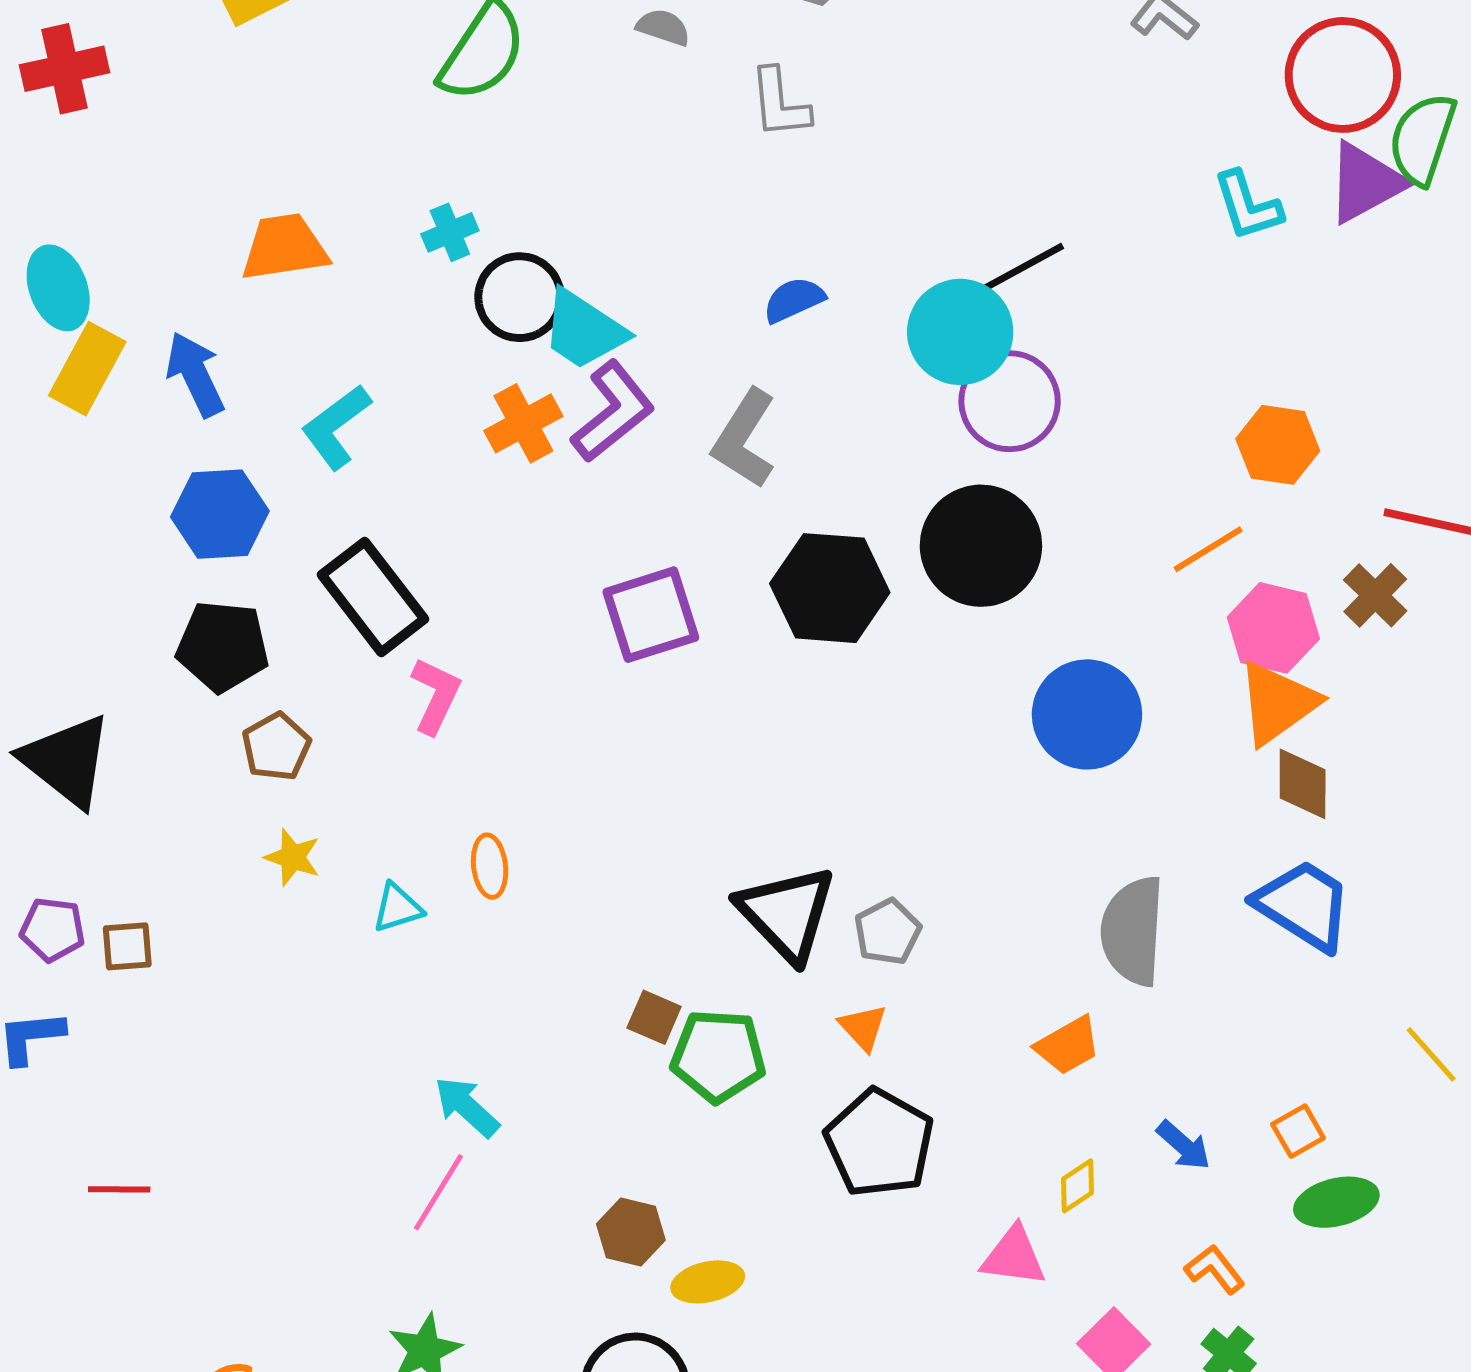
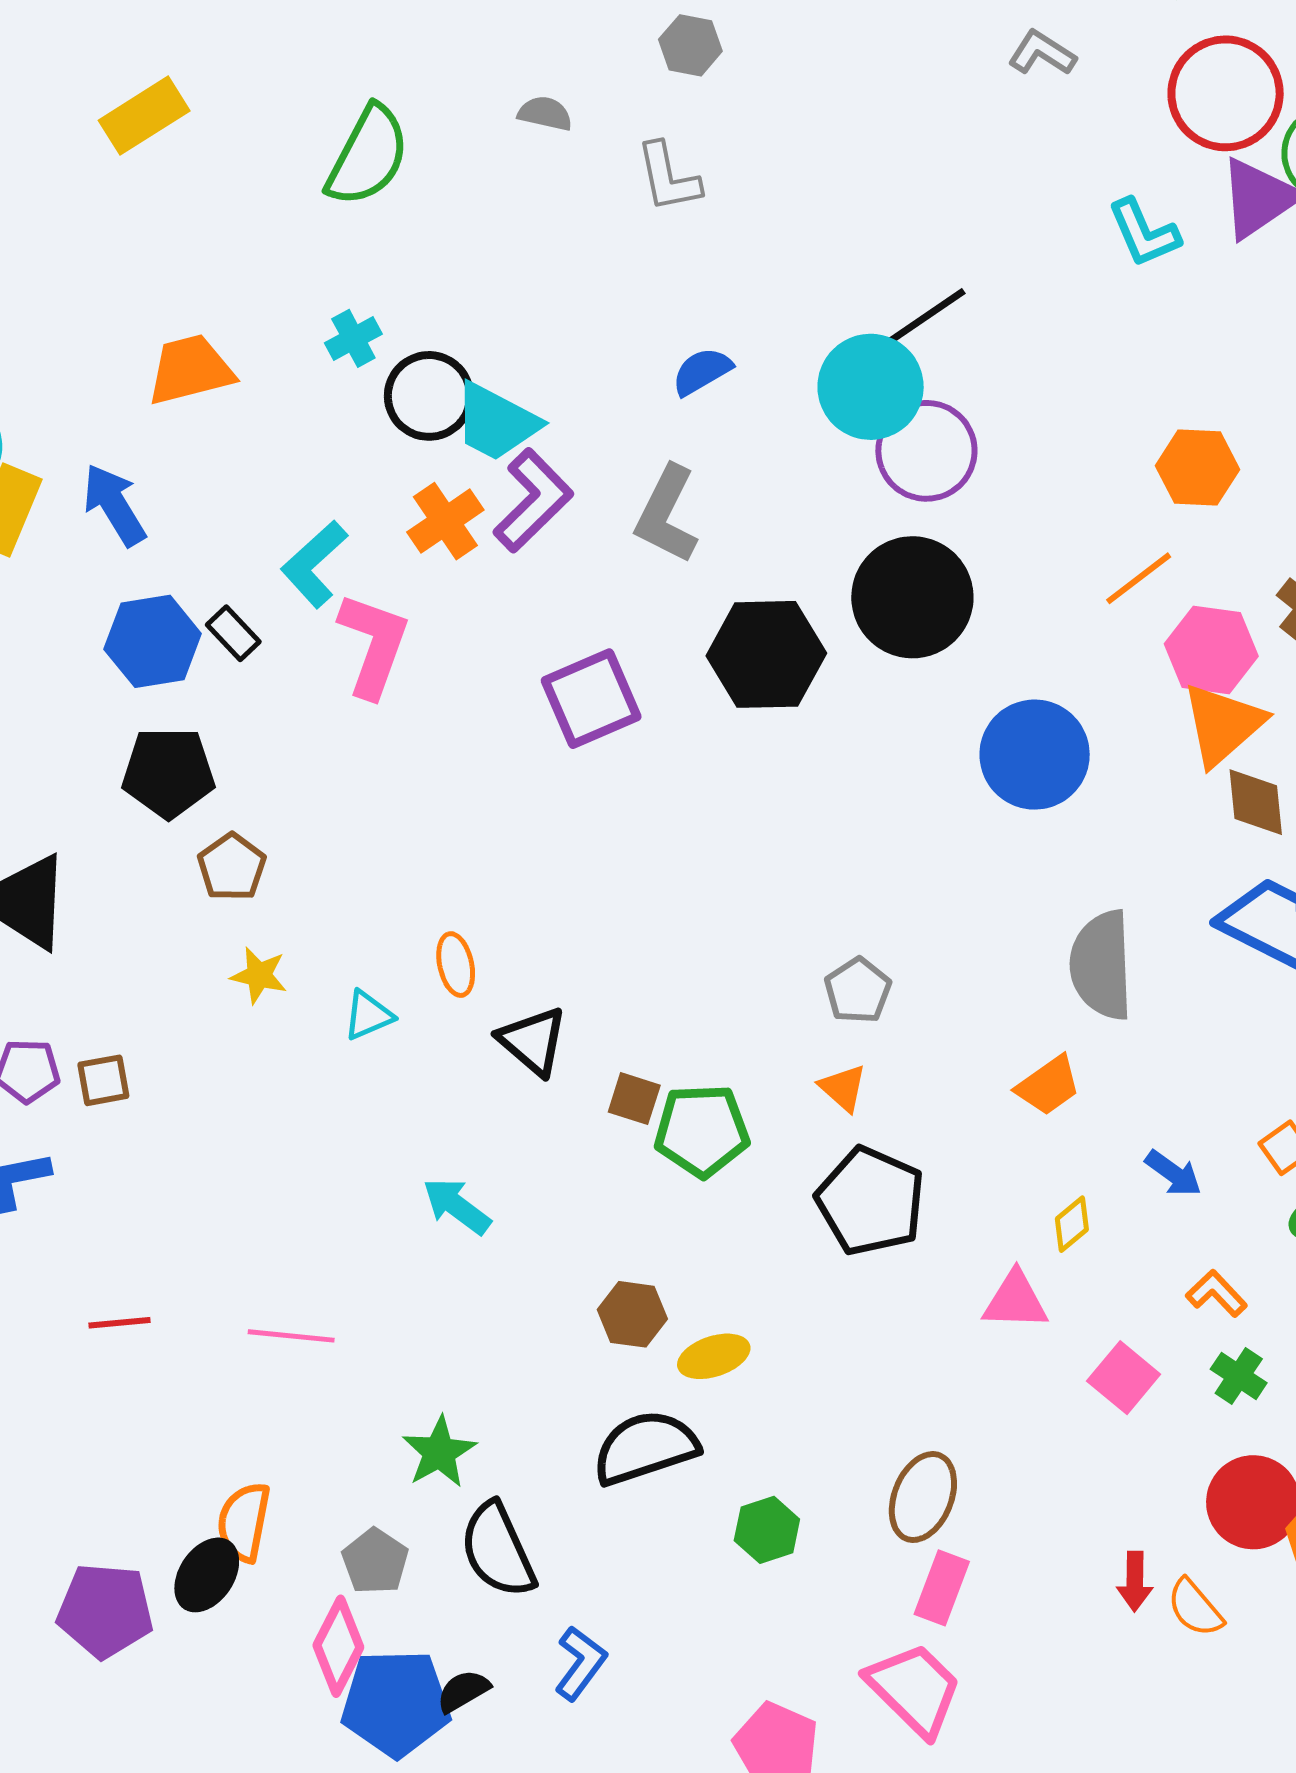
cyan L-shape: (336, 427) -> (314, 564), moved
black rectangle: (373, 597) -> (233, 633), moved, size x0.5
pink L-shape: (436, 696) -> (373, 645), moved, size x1.4
black triangle: (787, 913) -> (533, 1041), moved, size x0.7
pink line: (439, 1192) -> (291, 1336), moved, turned 70

